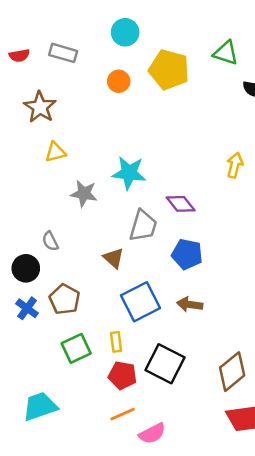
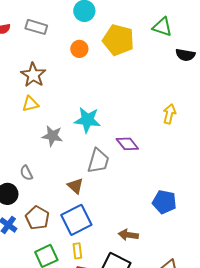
brown star: (40, 107) -> (33, 75), moved
blue pentagon: (187, 254) -> (164, 202), moved
blue square: (141, 302) -> (76, 220), moved
brown arrow: (190, 304) -> (128, 235), moved

